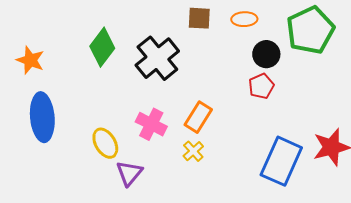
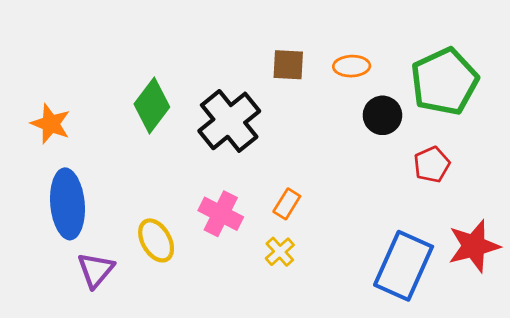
red pentagon: (261, 86) -> (432, 165), moved
orange rectangle: (198, 117) -> (287, 204), size x0.7
purple triangle: (129, 173) -> (96, 270), moved

